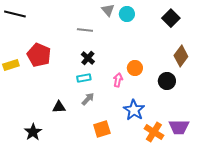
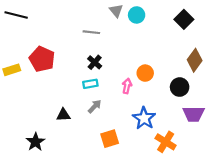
purple trapezoid: (179, 127) -> (194, 114), moved

